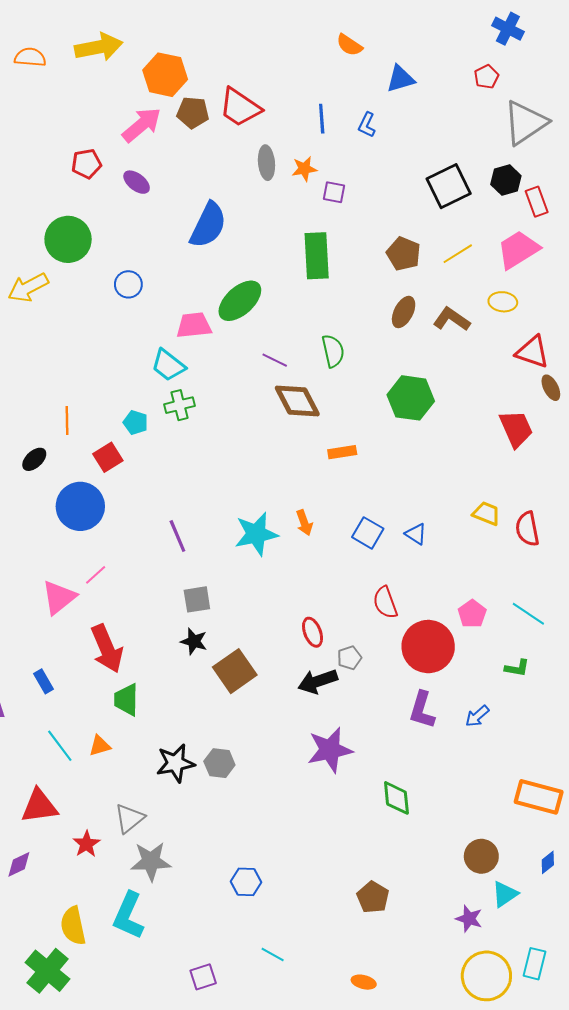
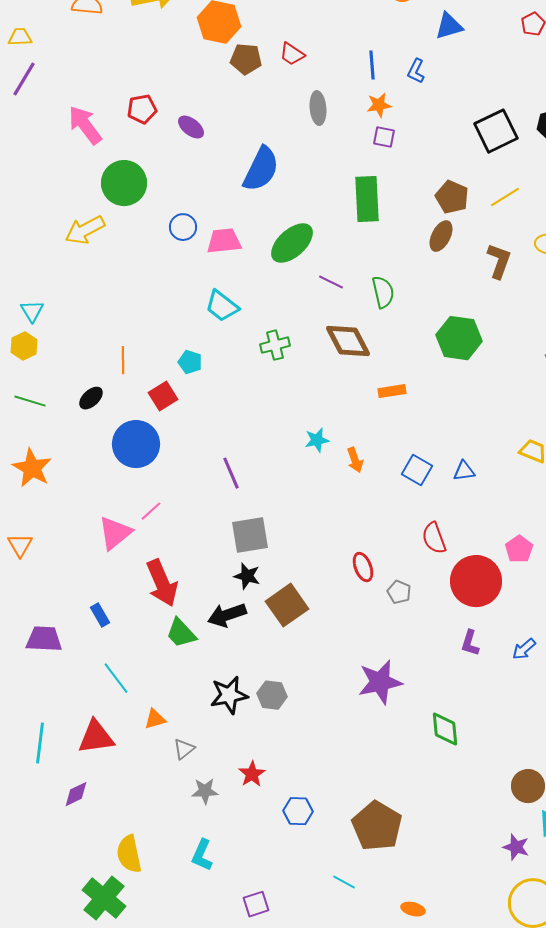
red trapezoid: (240, 107) -> (292, 54), size x0.6
pink arrow: (142, 125) -> (85, 125), moved, turned -87
orange star: (304, 169) -> (379, 105), moved
brown ellipse: (404, 312) -> (441, 236), moved
brown L-shape: (452, 319) -> (499, 261), turned 75
pink trapezoid: (194, 325) -> (224, 241), moved
purple line: (275, 360) -> (331, 282), moved
green cross: (180, 405) -> (275, 345), moved
cyan star: (256, 534) -> (317, 440), moved, size x0.6
blue triangle: (416, 534) -> (464, 471), turned -40
gray square: (197, 599) -> (250, 535), size x1.4
gray pentagon: (349, 658) -> (399, 592), turned -30
black arrow: (318, 681) -> (227, 615), moved
green trapezoid: (126, 700) -> (181, 633), turned -44
purple L-shape: (422, 710) -> (470, 643), size x0.7
orange triangle: (100, 746) -> (155, 719), moved
gray triangle: (129, 818) -> (184, 749), size x0.7
red star: (86, 844) -> (252, 774), moved
gray star: (151, 861) -> (205, 791), size x0.7
brown pentagon: (373, 897) -> (377, 826), moved, size x1.6
cyan L-shape: (128, 916) -> (202, 855), moved, size x0.7
cyan line: (273, 954) -> (344, 882), moved

